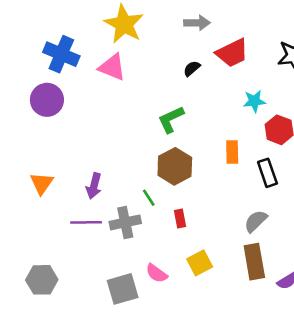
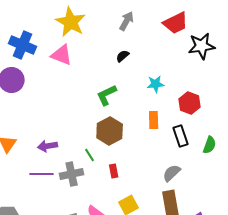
gray arrow: (197, 23) -> (127, 21), turned -60
red trapezoid: (232, 53) -> (176, 23), moved
cyan star: (254, 101) -> (156, 84), moved
purple arrow: (94, 186) -> (48, 146), turned 66

